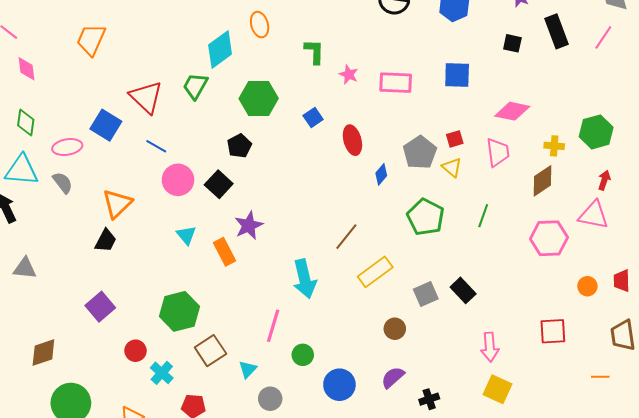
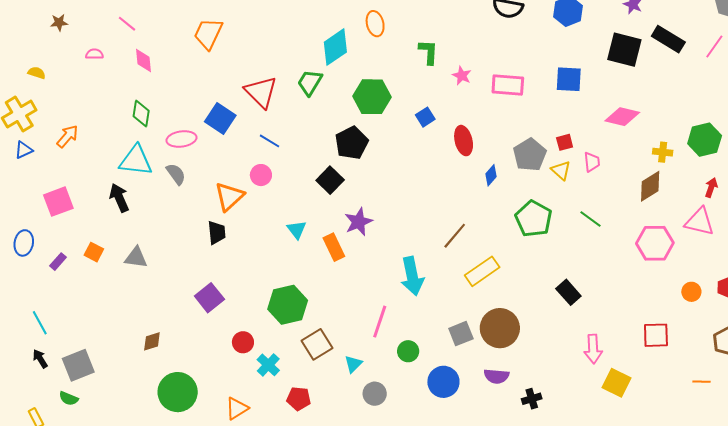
black rectangle: (556, 31) -> (668, 39), turned -40
black square: (512, 43) -> (624, 50), size x1.8
black pentagon: (239, 146) -> (352, 143), size x1.4
pink trapezoid: (498, 152) -> (592, 162), moved, size x0.7
pink circle: (178, 180) -> (261, 175), moved, size x0.7
green line: (483, 216) -> (591, 219), turned -75
black trapezoid: (106, 241) -> (217, 233), turned -35
gray square: (426, 294) -> (461, 334), moved
brown circle: (395, 329) -> (500, 328), size x1.8
brown diamond: (43, 353) -> (152, 341), size x0.7
purple semicircle: (393, 377) -> (496, 376), turned -135
yellow square: (498, 389) -> (617, 383), moved

